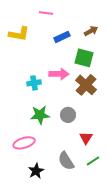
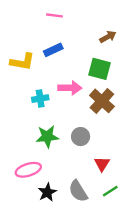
yellow L-shape: (19, 34) -> (22, 62), moved
blue rectangle: (62, 37) -> (53, 50), moved
black star: (36, 171) -> (47, 192), moved

